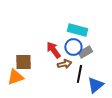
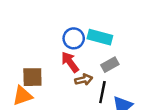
blue circle: (73, 47) -> (74, 38), moved

